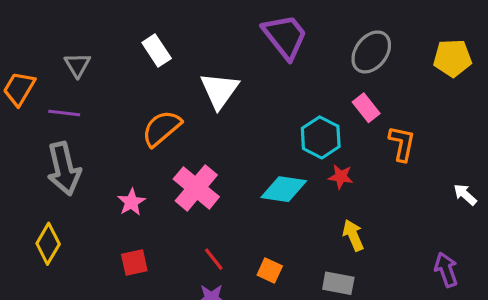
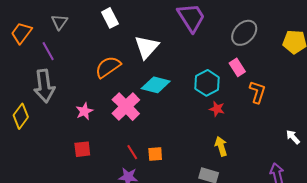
purple line: (64, 113) -> (48, 51), turned 48
cyan diamond: (284, 189) -> (156, 85), moved
white arrow: (465, 195) -> (293, 137), moved
yellow diamond: (48, 244) -> (21, 116), moved
orange square: (270, 271) -> (155, 154), moved, turned -35

